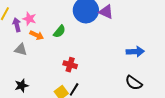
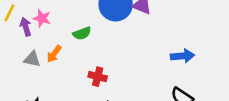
green semicircle: (59, 31) -> (82, 33), turned 32
orange arrow: (37, 35) -> (54, 54), moved, turned 104

